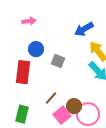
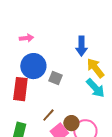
blue arrow: (84, 29) -> (81, 46), turned -60
blue circle: (36, 49) -> (33, 66), size x1.6

